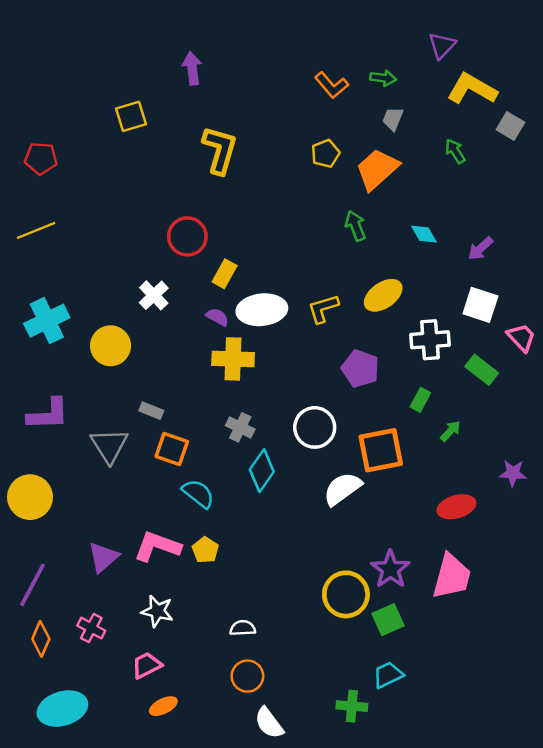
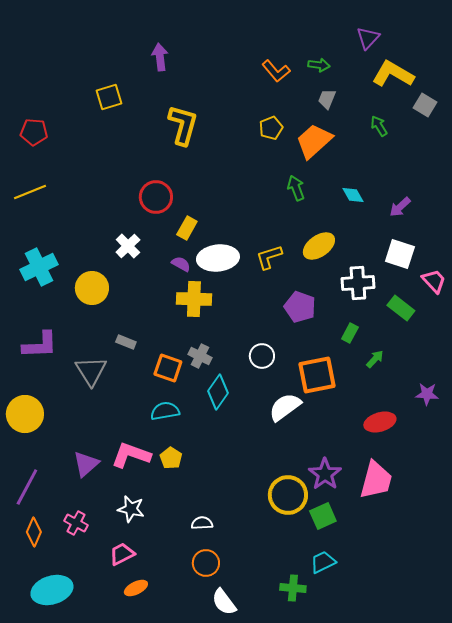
white circle: (315, 427) -> (262, 356), size x0.7
orange square: (172, 449) -> (168, 368), moved
cyan semicircle: (198, 494) -> (165, 411), turned -48

